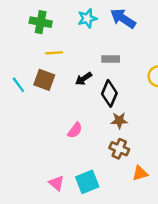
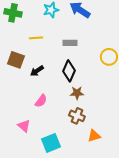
yellow line: (54, 53) -> (36, 38), moved
black arrow: (84, 79) -> (37, 71), moved
pink triangle: (57, 183) -> (24, 126), moved

